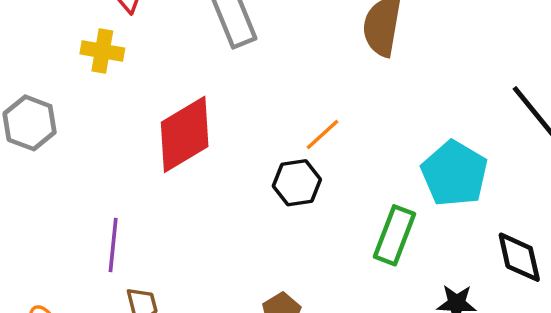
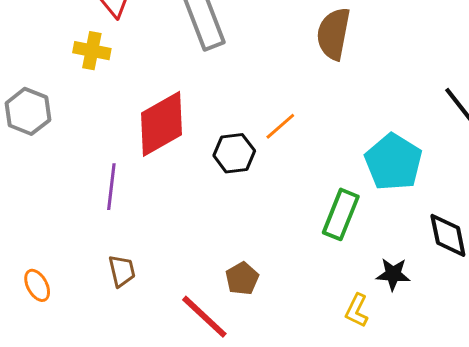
black hexagon: (297, 183) -> (234, 153), moved
purple line: (113, 245) -> (111, 187), moved

